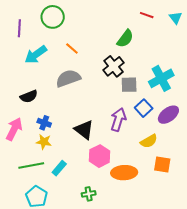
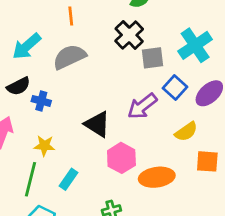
orange line: (72, 48) -> (71, 16), turned 48
cyan arrow: (36, 55) -> (27, 46), moved
purple arrow: (118, 119) -> (142, 106), turned -140
blue cross: (44, 123) -> (41, 101), moved
green line: (31, 166) -> (30, 179), turned -60

